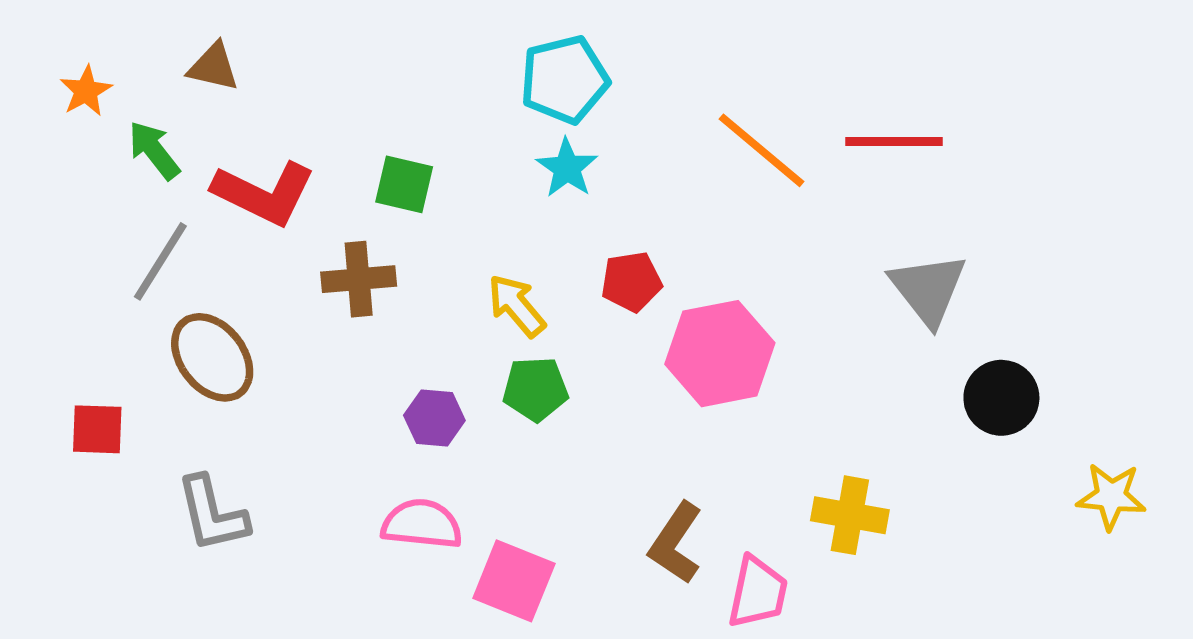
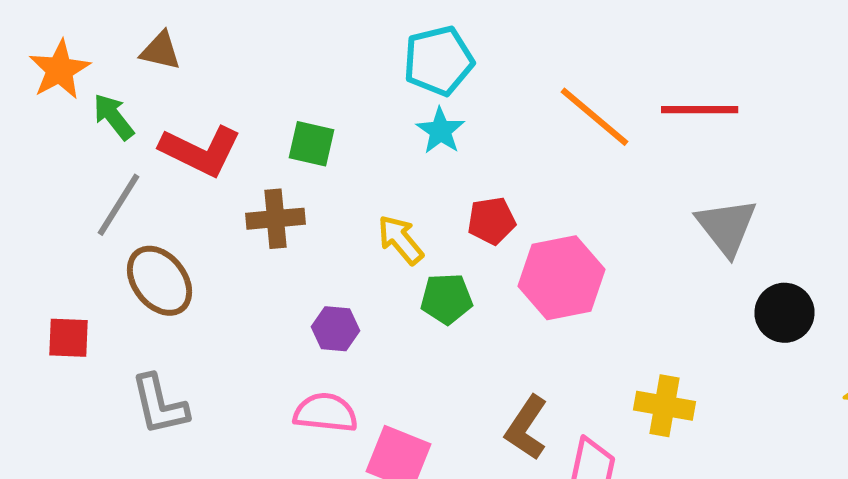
orange star: (86, 91) -> (60, 70), size x1.5
green pentagon: (535, 389) -> (446, 299), moved

